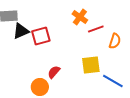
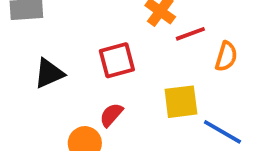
black triangle: (21, 31) -> (49, 73), moved
red square: (41, 36) -> (117, 60), moved

